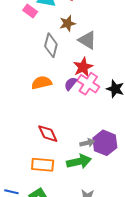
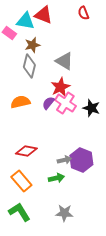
brown star: (67, 23) -> (32, 45), moved
red diamond: (48, 134) -> (26, 151), turned -55
green arrow: (79, 162) -> (56, 178), size x0.7
orange rectangle: (43, 165) -> (21, 181), turned 45

